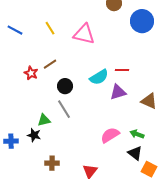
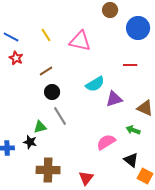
red line: (122, 70) -> (130, 65), moved
red star: (31, 73) -> (16, 58), moved
black circle: (65, 86) -> (52, 92), moved
green arrow: (137, 134) -> (133, 130), moved
brown cross: (52, 163) -> (48, 170), size x1.6

